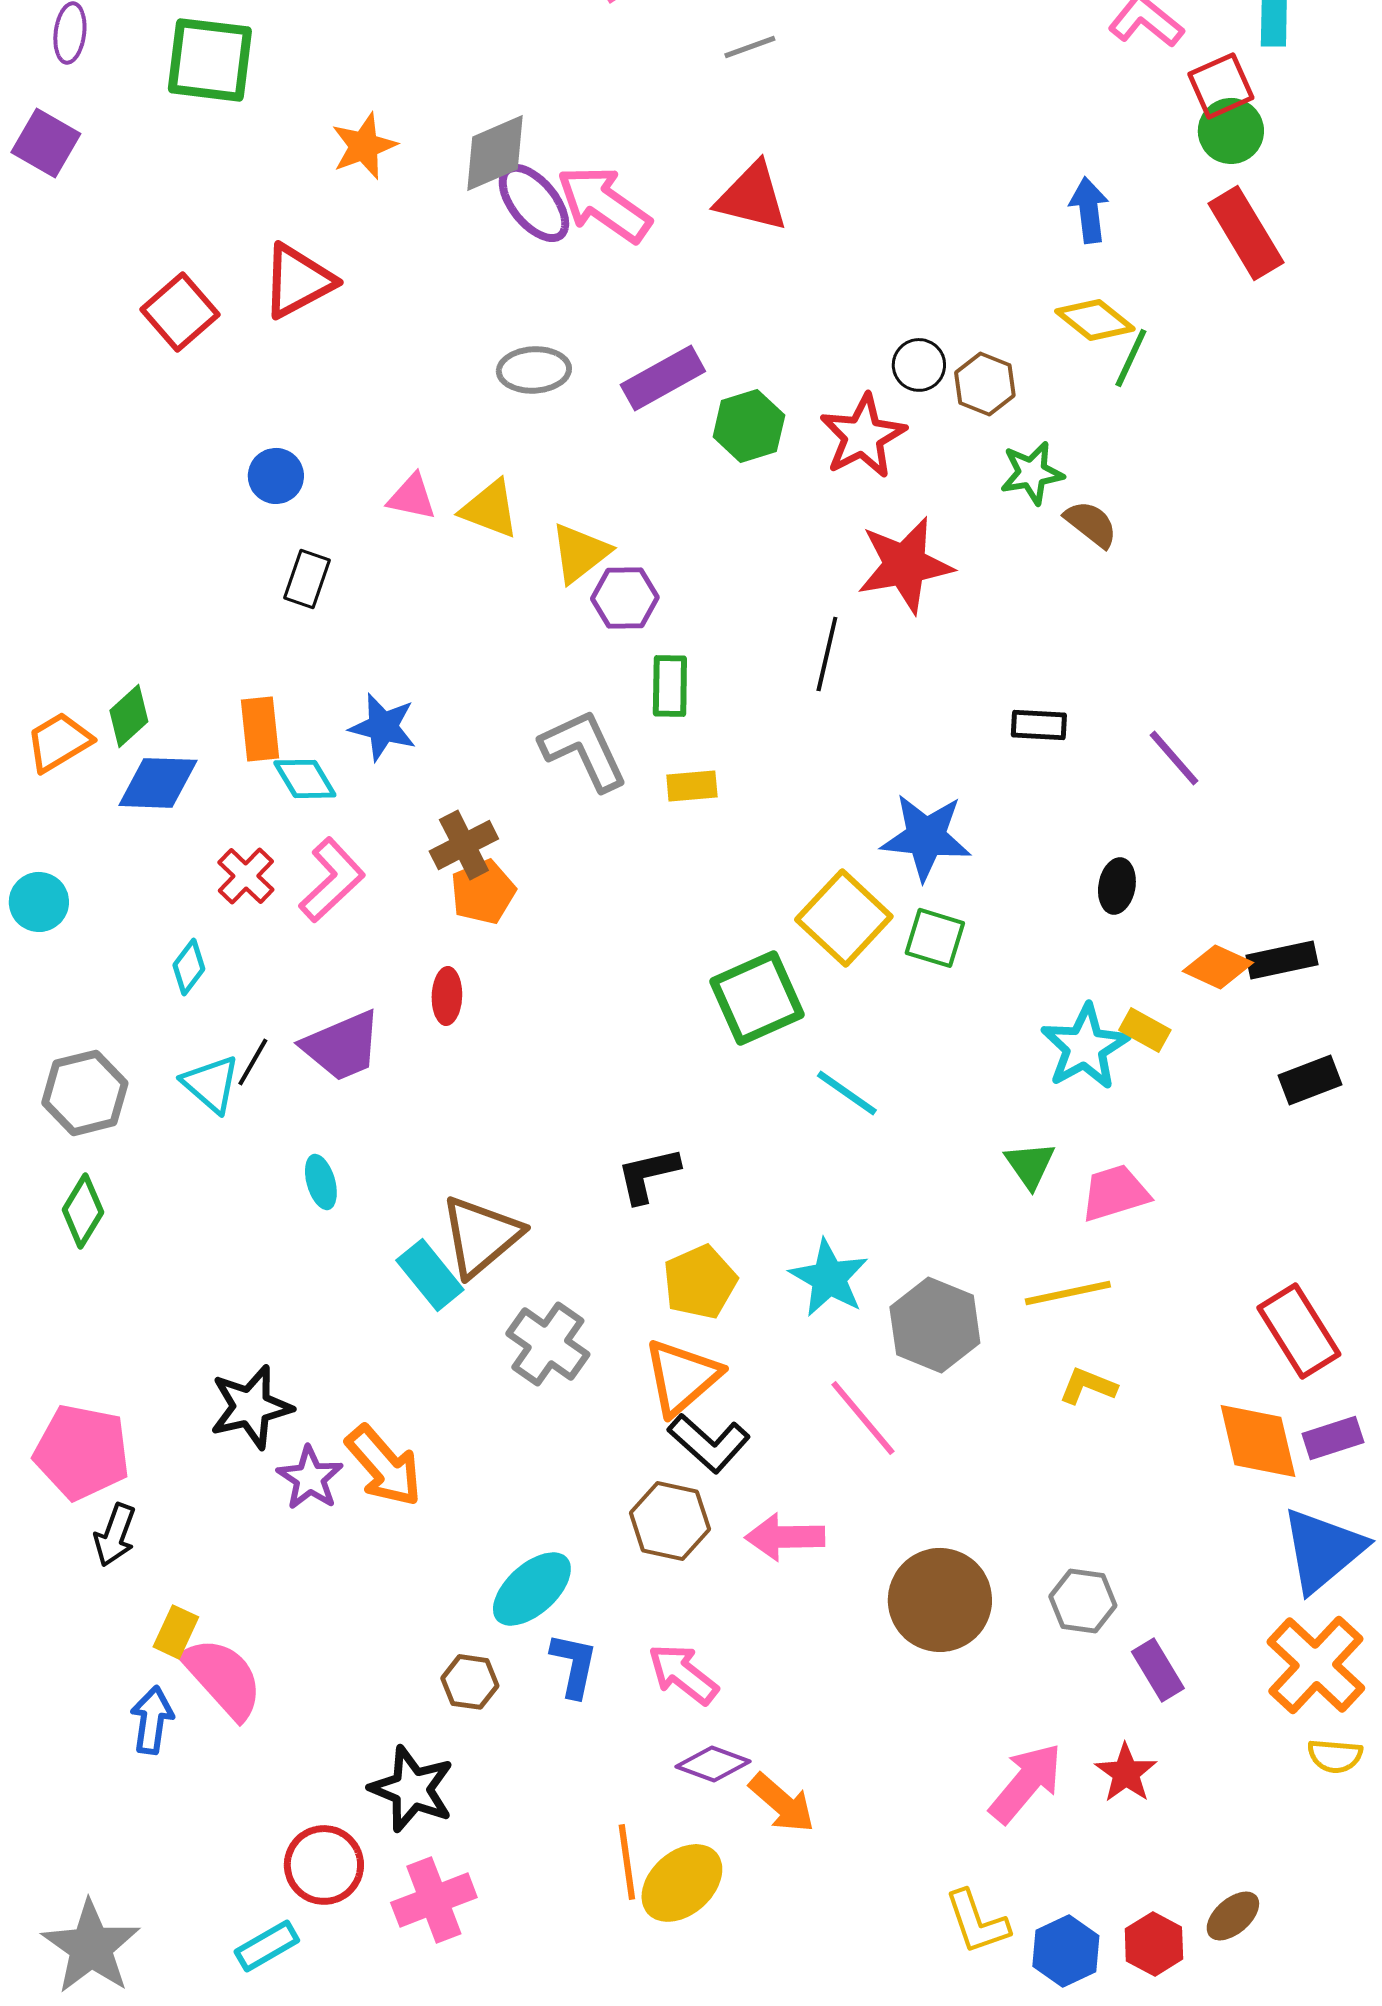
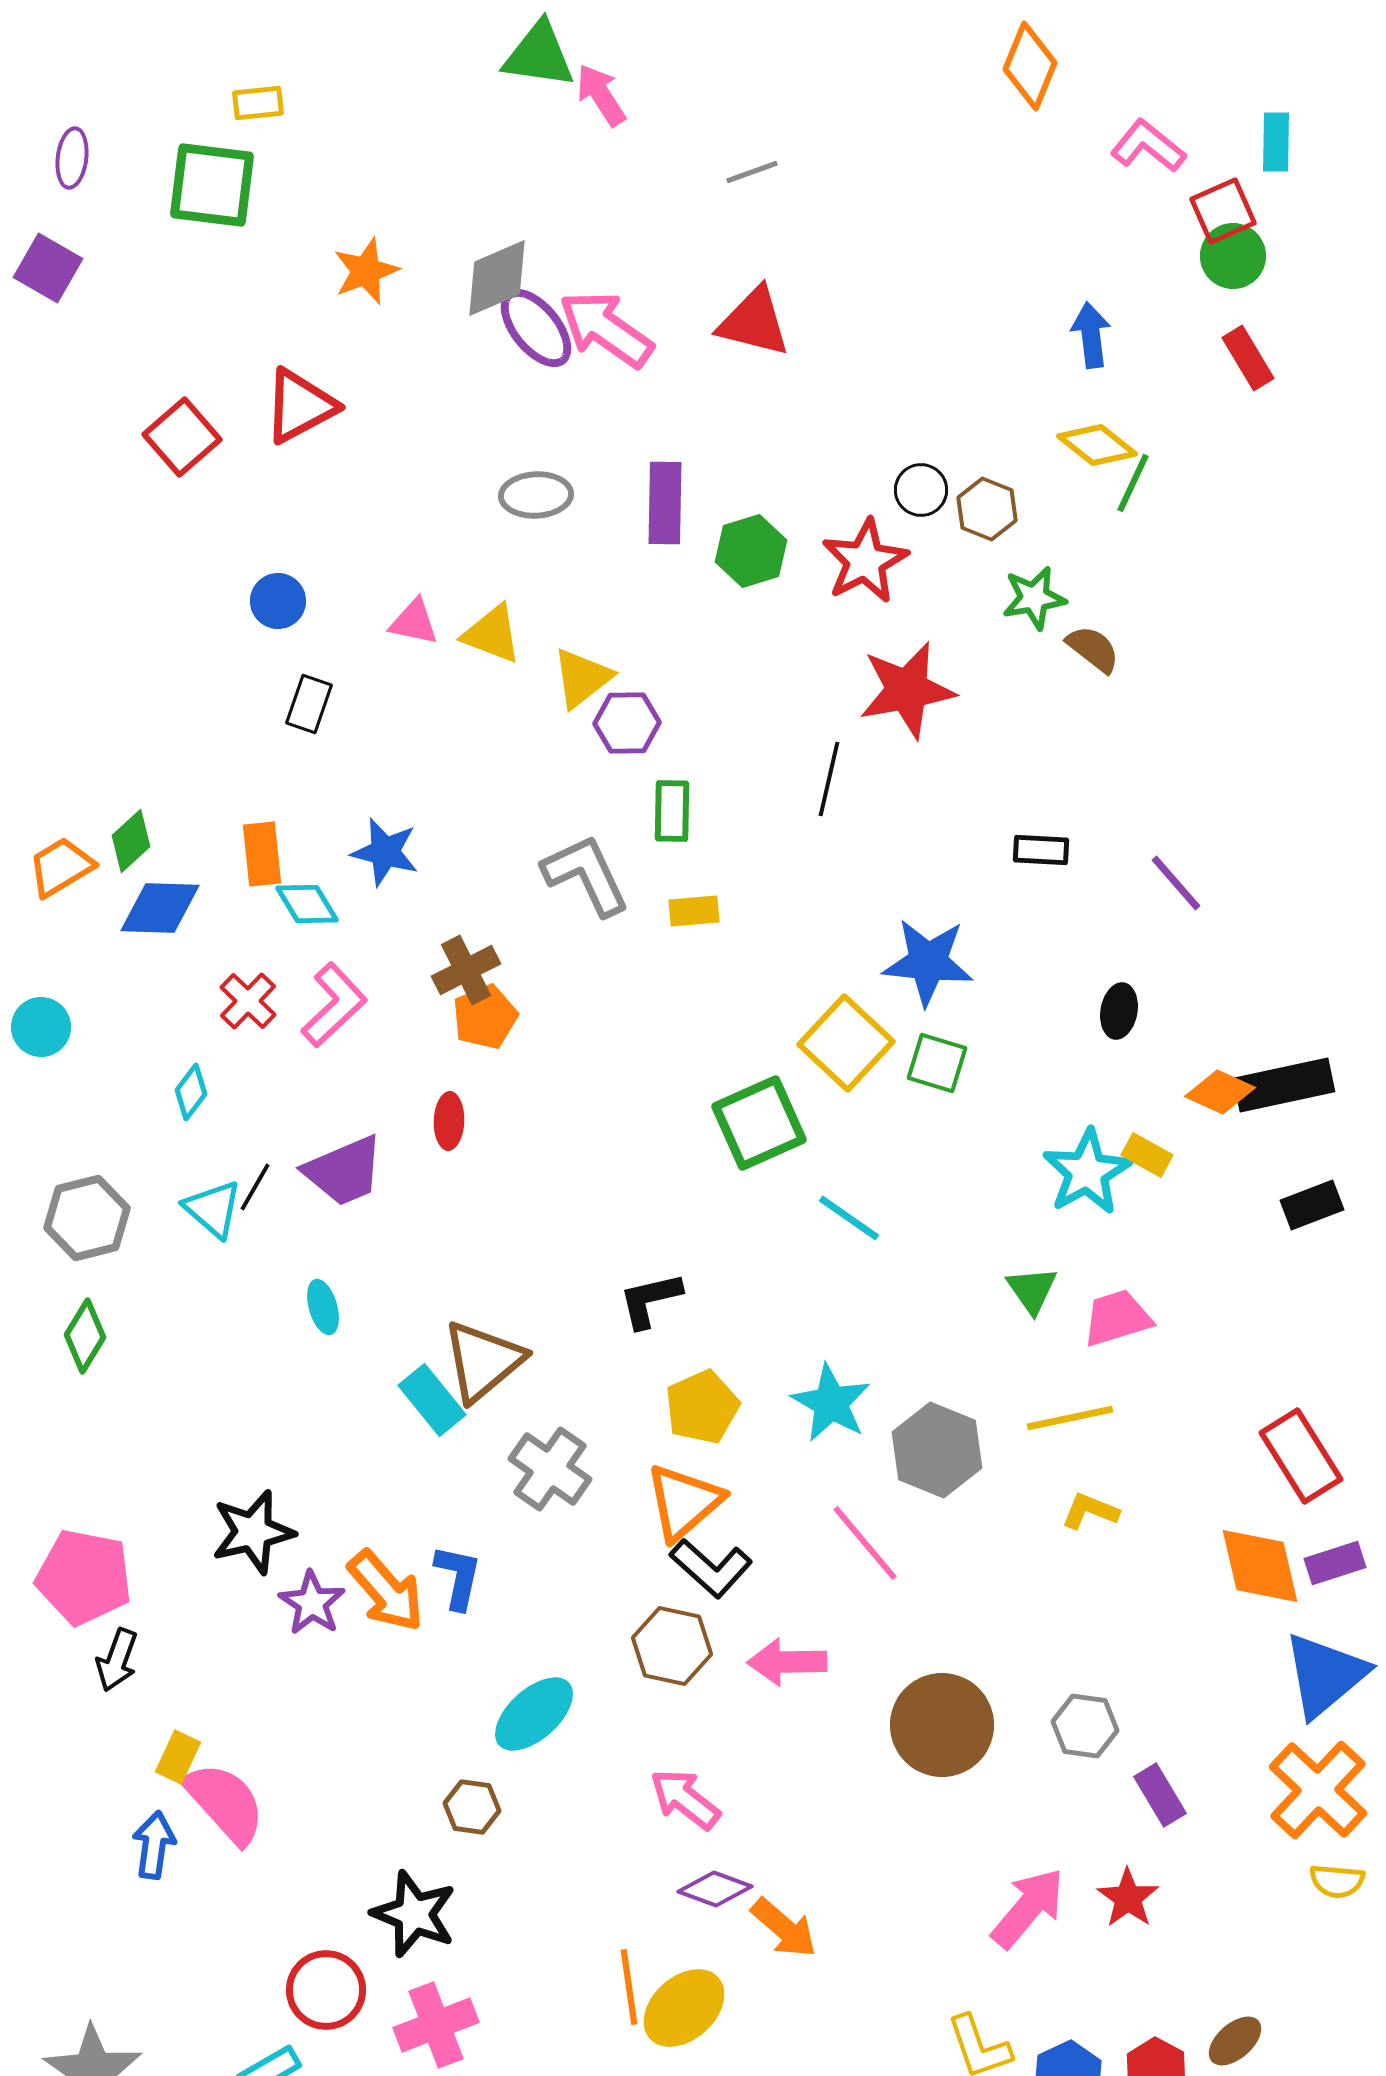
red rectangle: (1246, 233) -> (1248, 358), size x0.7
purple rectangle: (663, 378) -> (665, 503), turned -60
black rectangle: (1282, 960) -> (1284, 1085), size x1.4
blue L-shape: (574, 1665) -> (458, 1577), moved

